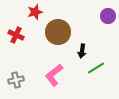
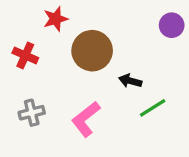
black arrow: (82, 51) -> (130, 81), turned 96
gray cross: (16, 80) -> (32, 113), moved

